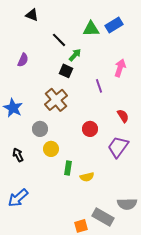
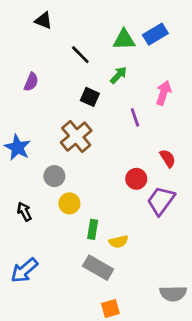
green arrow: (75, 55) -> (119, 75), moved
red circle: (90, 129) -> (136, 179), moved
gray semicircle: (127, 204) -> (173, 294), moved
gray rectangle: (103, 217) -> (98, 268), moved

